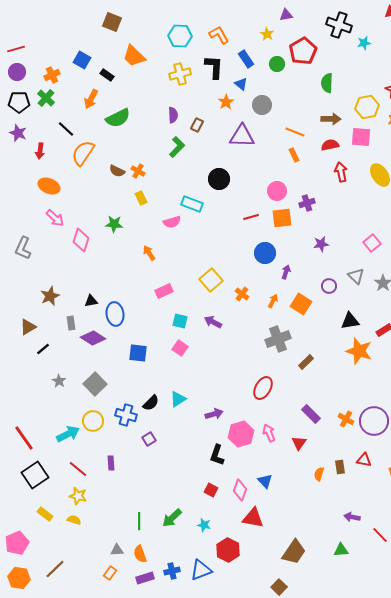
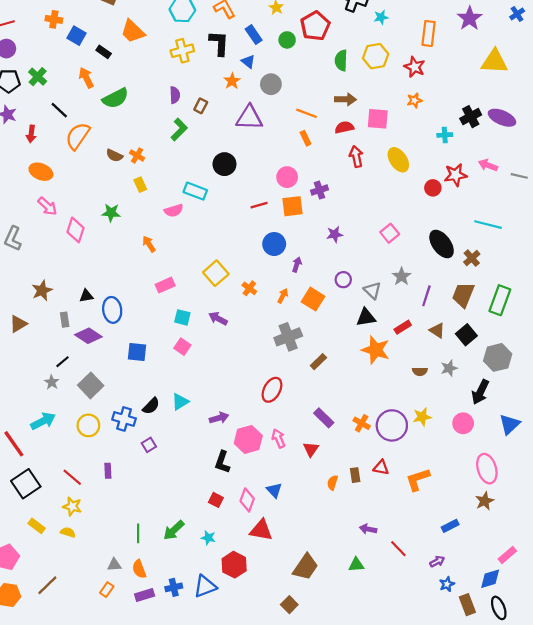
orange cross: (52, 75) -> (54, 19), moved, turned 35
orange arrow: (91, 99) -> (86, 78), turned 126
yellow hexagon: (367, 107) -> (376, 56), moved
gray triangle: (356, 276) -> (372, 290), moved
black line: (43, 349) -> (63, 362), moved
cyan arrow: (68, 434) -> (43, 421), moved

